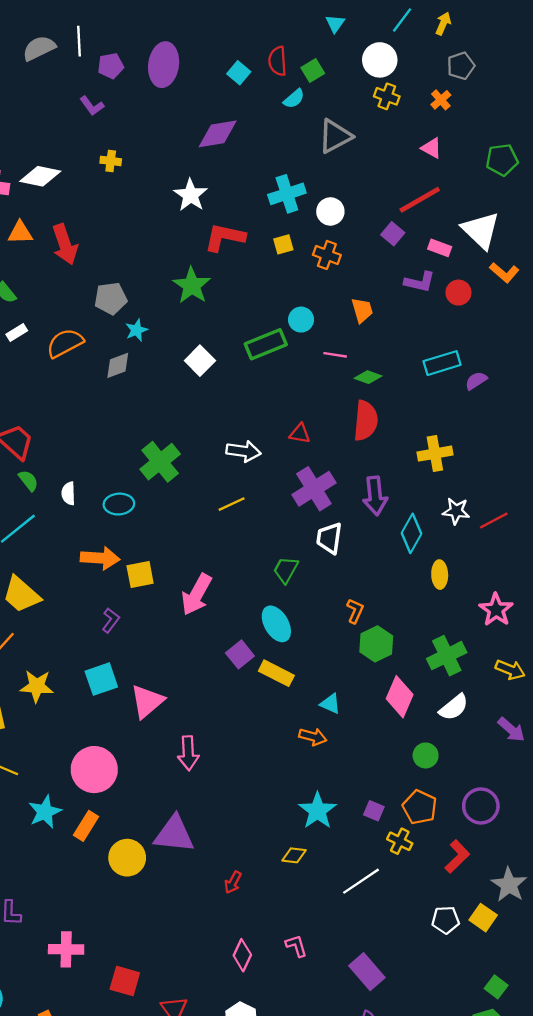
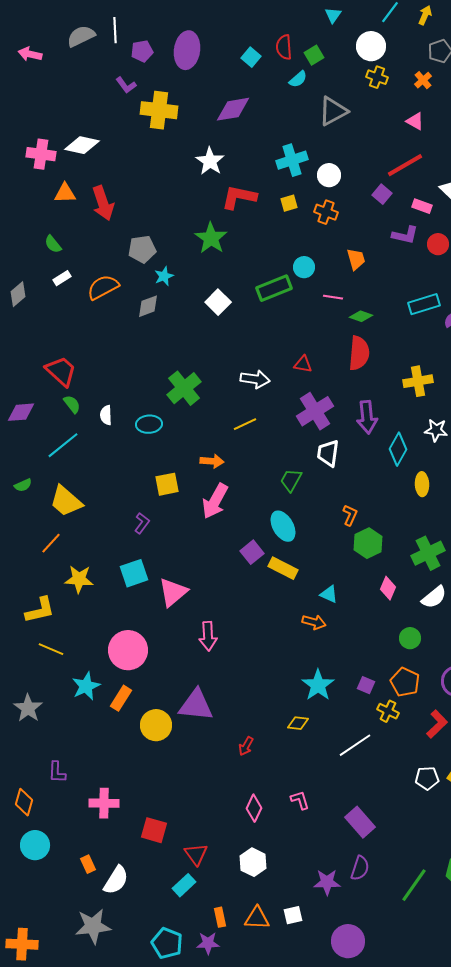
yellow cross: (111, 161) -> (159, 110), moved, size x2.0
orange arrow: (100, 558) -> (212, 461), moved, size x0.7
pink diamond: (400, 697) -> (388, 588), size x0.7

